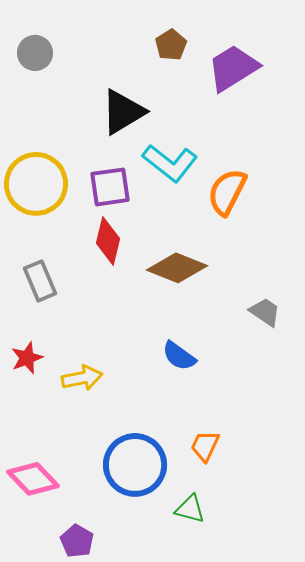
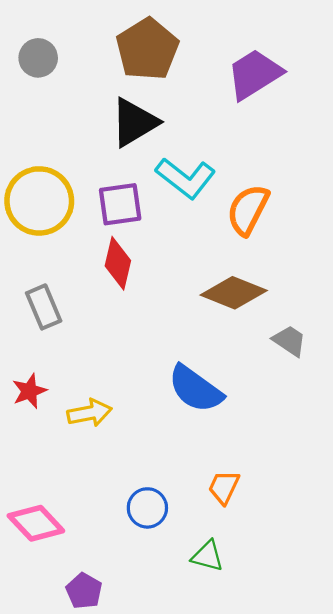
brown pentagon: (171, 45) -> (147, 49), moved, size x1.8
brown diamond: (177, 268) -> (234, 293), moved
blue semicircle: (179, 356) -> (195, 389), size x1.5
blue circle: (135, 465) -> (147, 508), size x0.6

